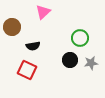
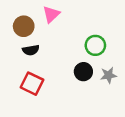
brown circle: (12, 27) -> (24, 26), moved
black semicircle: (33, 46) -> (31, 50), moved

